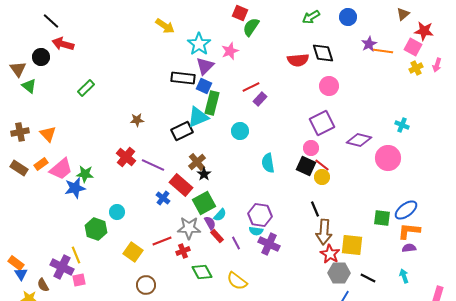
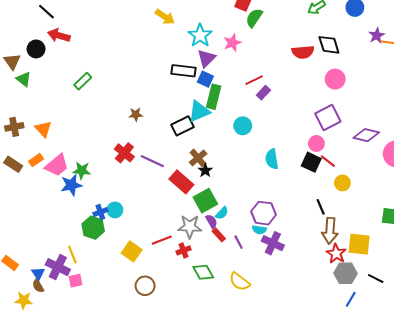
yellow circle: (322, 177) -> (342, 183), moved
blue cross: (163, 198) -> (100, 212), moved, turned 32
blue triangle: (21, 274) -> (38, 273), moved

